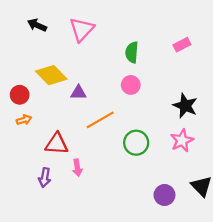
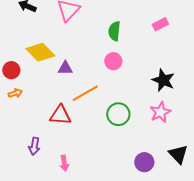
red triangle: (57, 144) -> (60, 115), moved
pink arrow: (77, 168) -> (64, 163), moved

